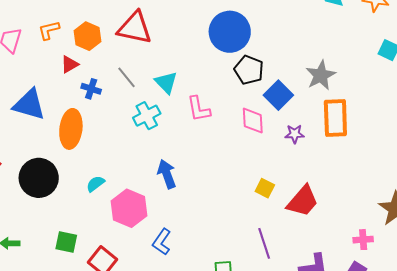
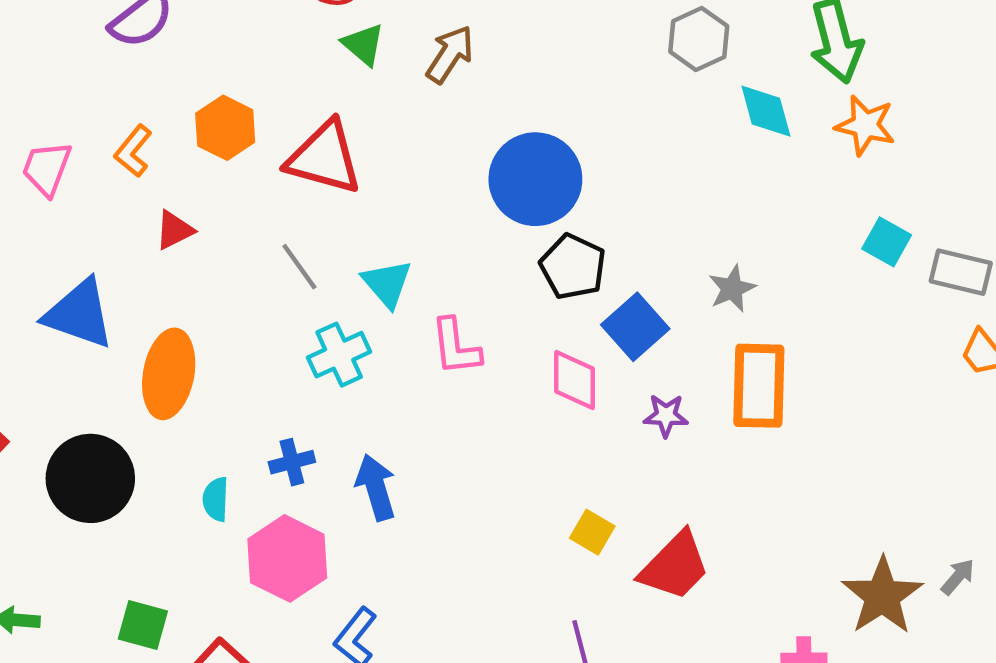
orange L-shape: (49, 30) -> (133, 151), turned -40
orange hexagon: (88, 36) -> (225, 128), moved
gray star: (321, 75) -> (732, 289), size x0.7
blue cross: (91, 89) -> (292, 462), moved, turned -36
cyan semicircle: (95, 184) -> (216, 499), turned -54

